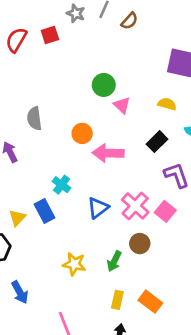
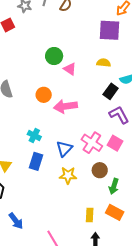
black rectangle: (157, 142) -> (111, 91), moved
blue rectangle: (45, 211) -> (36, 161), moved, turned 54
green arrow: (114, 261) -> (114, 186), moved
yellow star: (74, 264) -> (68, 175), moved

